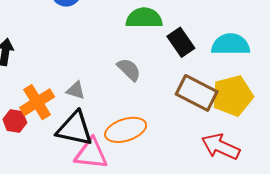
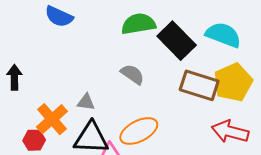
black rectangle: (181, 42) -> (177, 41), size x1.4
cyan semicircle: (231, 44) -> (223, 35), turned 30

